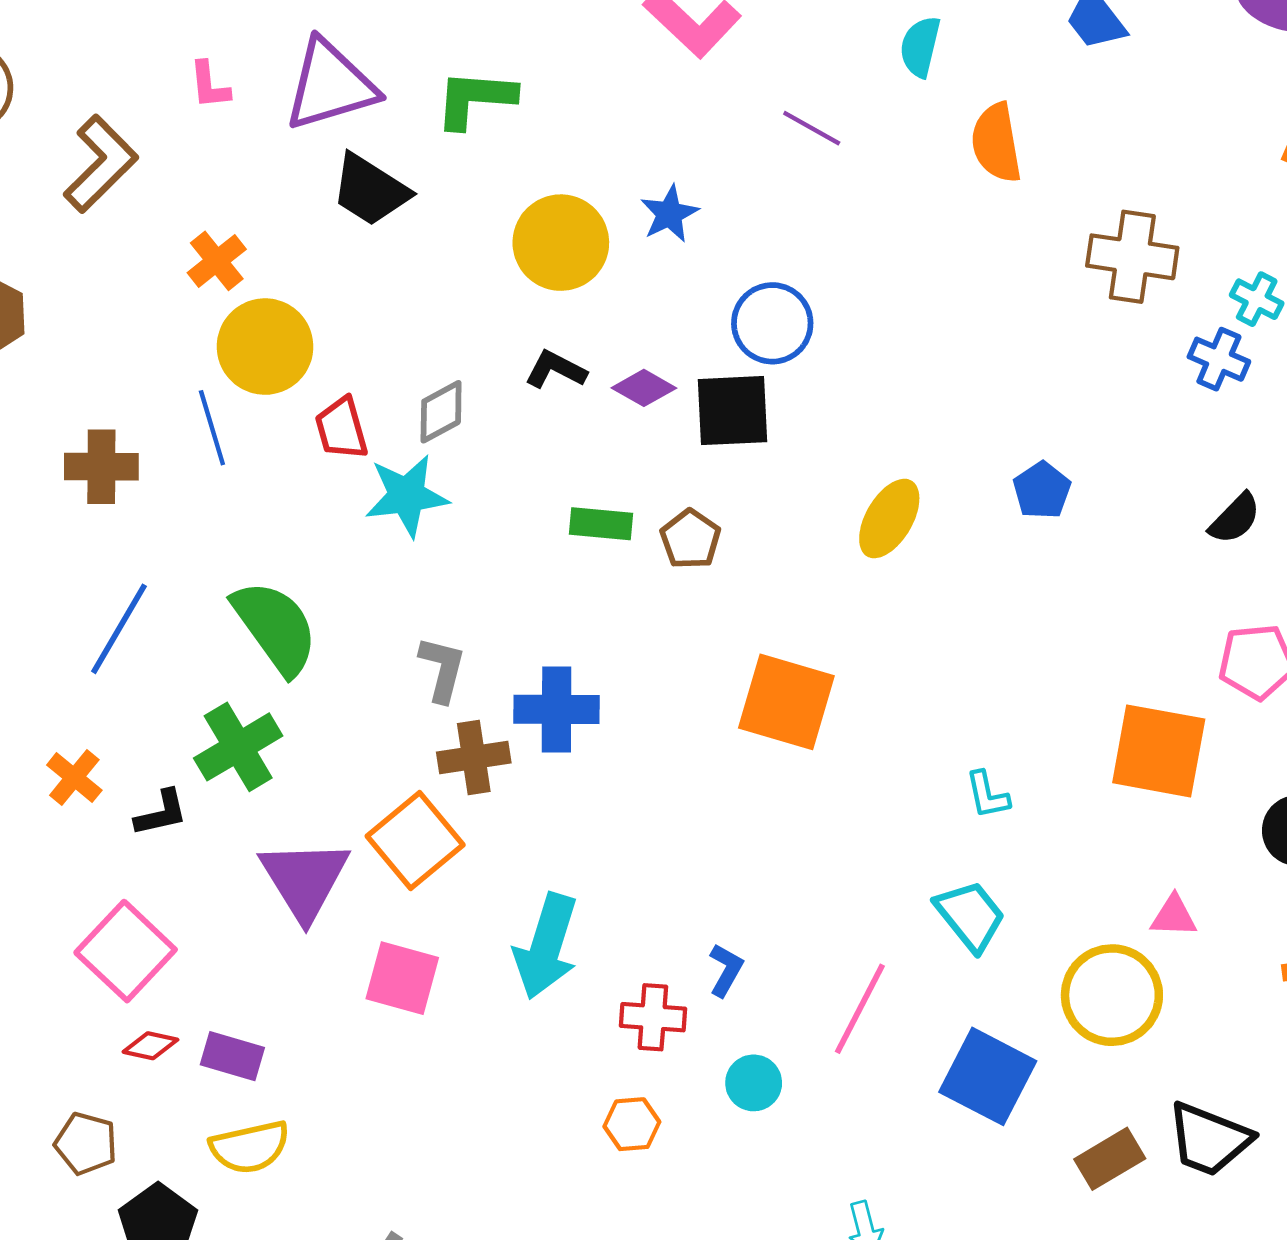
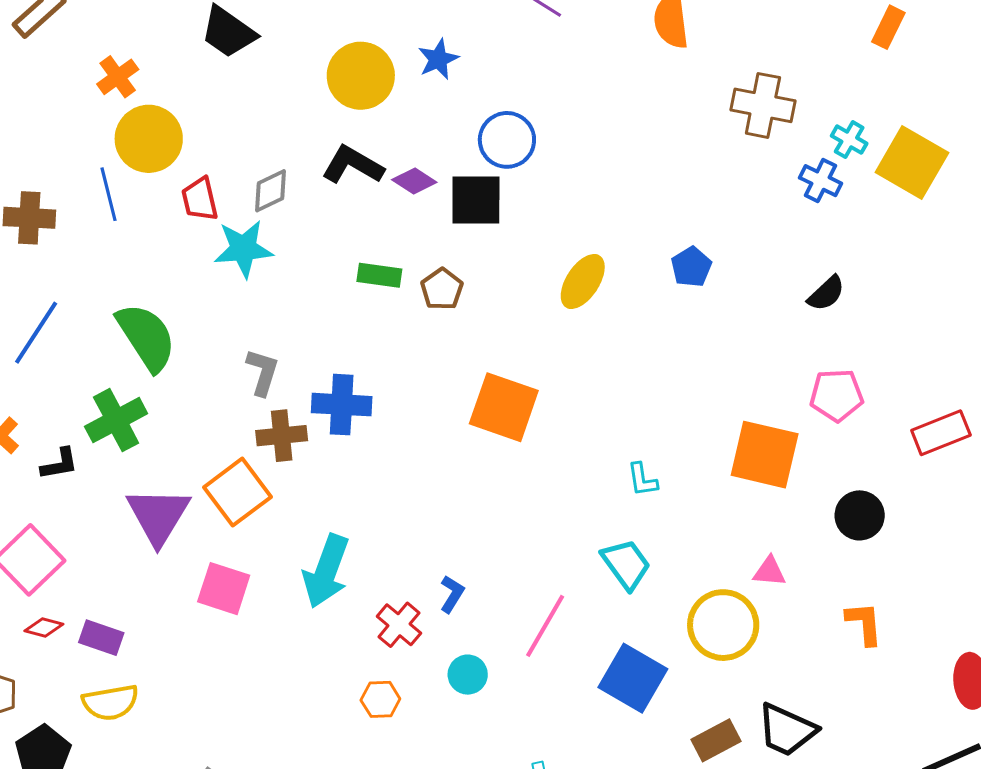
black L-shape: (556, 370) -> (353, 165), size x1.4
red cross: (653, 1017) -> (399, 625), turned 33

